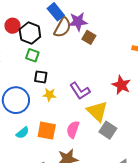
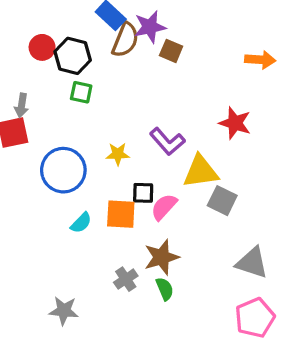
black square: (41, 77) -> (143, 193), moved
yellow triangle: (97, 111) -> (201, 172), turned -45
pink semicircle: (73, 129) -> (164, 207), turned 30

